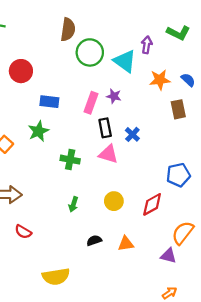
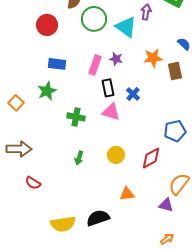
red circle: (21, 71) -> (47, 25), moved
orange star: (160, 80) -> (153, 58), moved
black semicircle: (94, 240) -> (98, 218), moved, size x1.6

